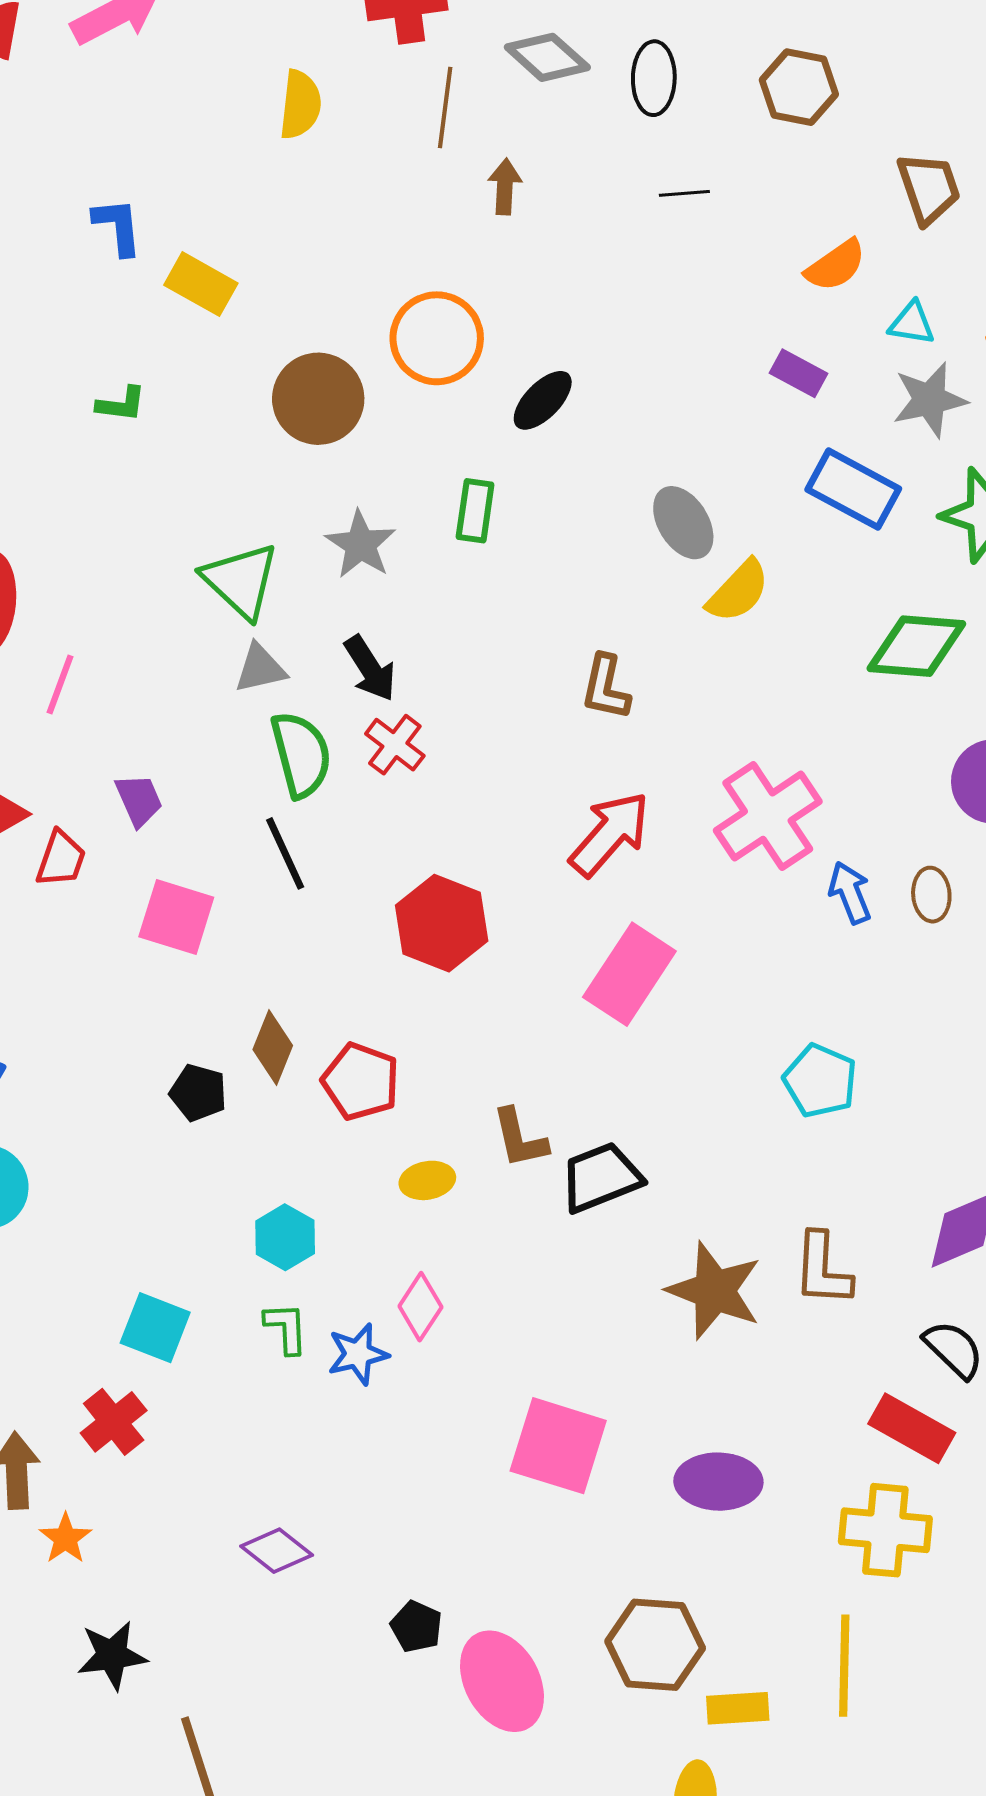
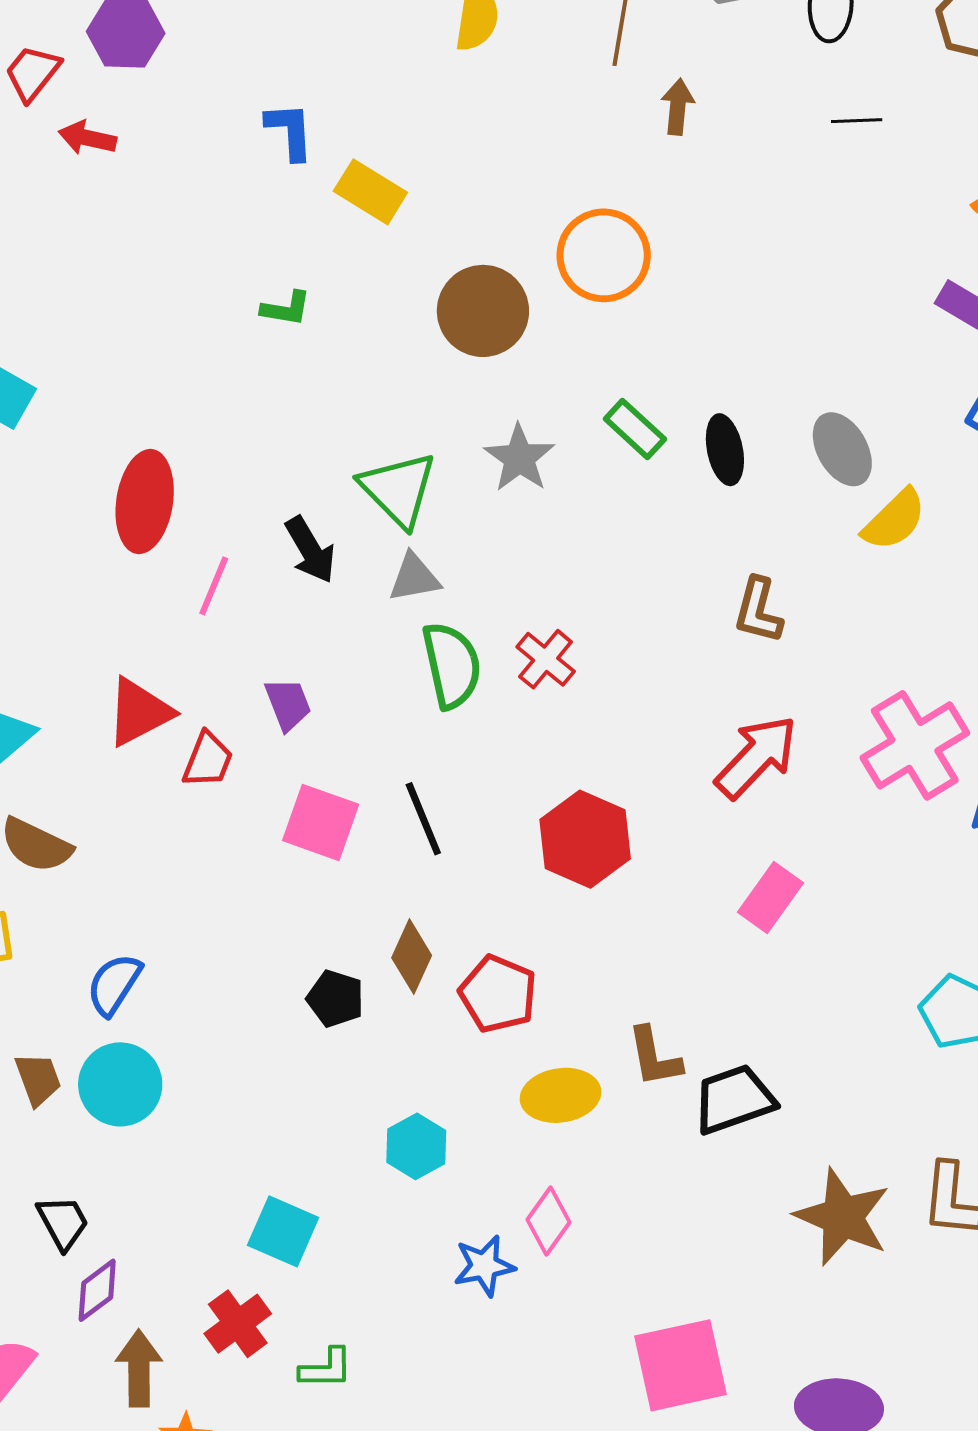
black ellipse: (543, 400) -> (725, 450), moved, turned -58
green rectangle: (475, 511) -> (635, 429), turned -58
black arrow: (370, 668) -> (310, 550), moved
black line: (285, 853) -> (423, 819), moved
pink rectangle: (629, 974) -> (770, 898), size x0.7
yellow ellipse: (427, 1180) -> (561, 1095), size x1.4
green L-shape: (286, 1328) -> (326, 1368), moved, turned 90
pink square: (558, 1446) -> (680, 1365), turned -32

